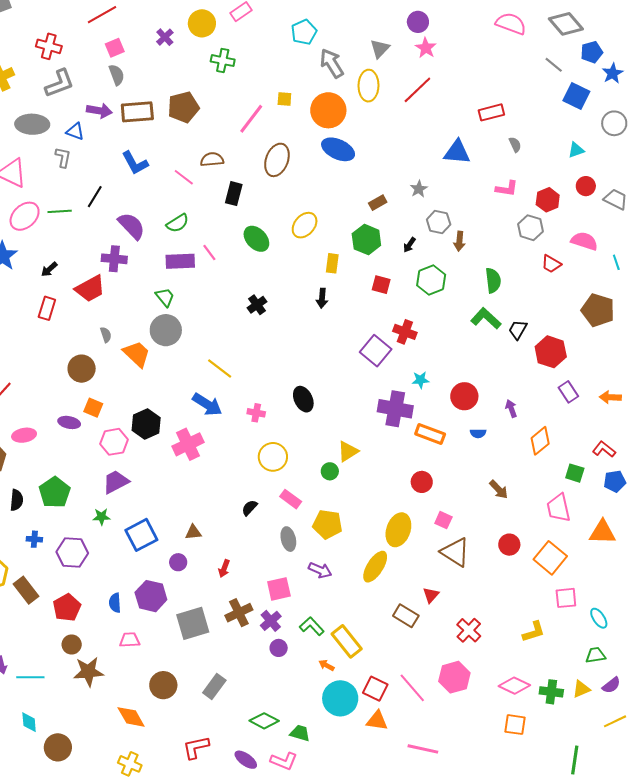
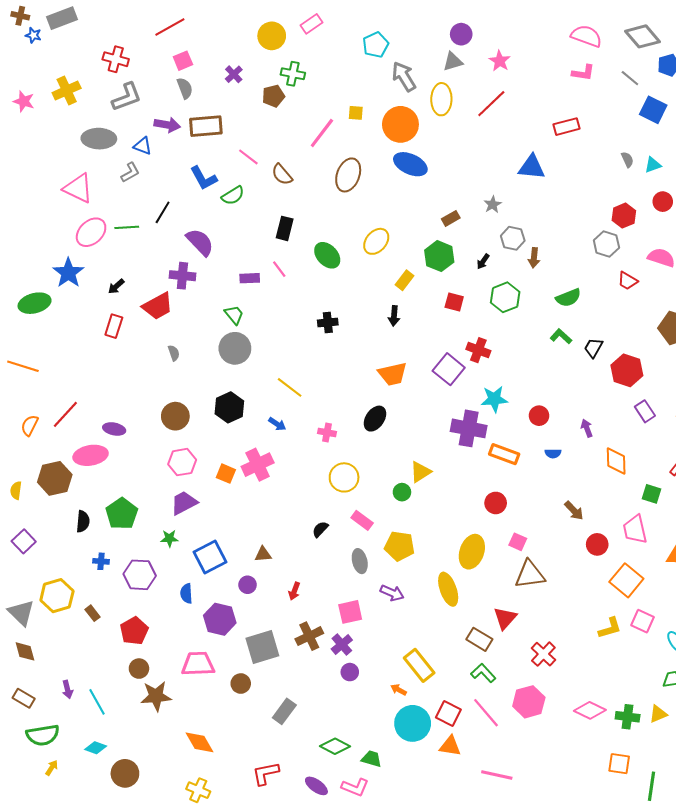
purple circle: (418, 22) -> (461, 34), moved
purple cross: (165, 37) -> (234, 74), moved
gray triangle: (380, 49) -> (453, 62), turned 30
brown pentagon: (183, 107) -> (273, 96), moved, size x0.7
gray semicircle: (515, 145) -> (627, 160), moved
gray L-shape: (63, 157) -> (130, 172), turned 50
brown semicircle: (212, 159) -> (282, 174), turned -125
pink line: (184, 177) -> (248, 157), moved
pink L-shape: (507, 189) -> (583, 73), moved
black rectangle: (234, 194) -> (285, 228), moved
green semicircle: (178, 223) -> (233, 196), moved
purple rectangle: (180, 261) -> (250, 278), size x0.7
yellow rectangle: (332, 263) -> (404, 280), turned 30
green semicircle: (493, 280) -> (568, 298), turned 75
black cross: (257, 305) -> (328, 323), turned 30
green L-shape: (486, 318) -> (561, 336), size x0.7
orange trapezoid: (137, 354) -> (393, 374), moved, turned 124
brown circle: (82, 369) -> (175, 416), moved
cyan star: (420, 380) -> (494, 399), size x1.5
red circle: (464, 396) -> (539, 416), size x0.7
black ellipse: (303, 399) -> (375, 419), turned 60
blue arrow: (207, 404) -> (277, 424), size x0.6
orange square: (93, 408) -> (226, 474), moved
purple ellipse: (69, 422) -> (114, 429), moved
black hexagon: (146, 424) -> (229, 407), moved
pink ellipse: (24, 435) -> (91, 455), size x1.4
orange diamond: (540, 441) -> (616, 461), turned -52
red circle: (509, 545) -> (597, 544), moved
brown triangle: (455, 552) -> (530, 575), turned -40
yellow ellipse: (375, 567) -> (448, 589), turned -52
brown rectangle: (26, 590) -> (92, 613), size x0.6
red triangle: (431, 595) -> (505, 618), size x1.4
pink square: (566, 598) -> (642, 621), turned 30
blue semicircle: (115, 603) -> (186, 593), moved
green L-shape: (312, 626) -> (483, 673), moved
yellow L-shape: (534, 632) -> (610, 628), moved
pink trapezoid: (130, 640) -> (198, 664), size x1.6
cyan line: (30, 677) -> (97, 702), turned 60
brown circle: (163, 685) -> (241, 684), moved, size x0.7
cyan diamond: (29, 722) -> (96, 748), turned -65
orange square: (515, 725) -> (619, 764), moved

